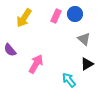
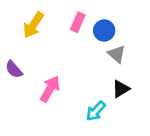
blue circle: (75, 14) -> (104, 31), moved
cyan arrow: (69, 80) -> (96, 111), turned -98

